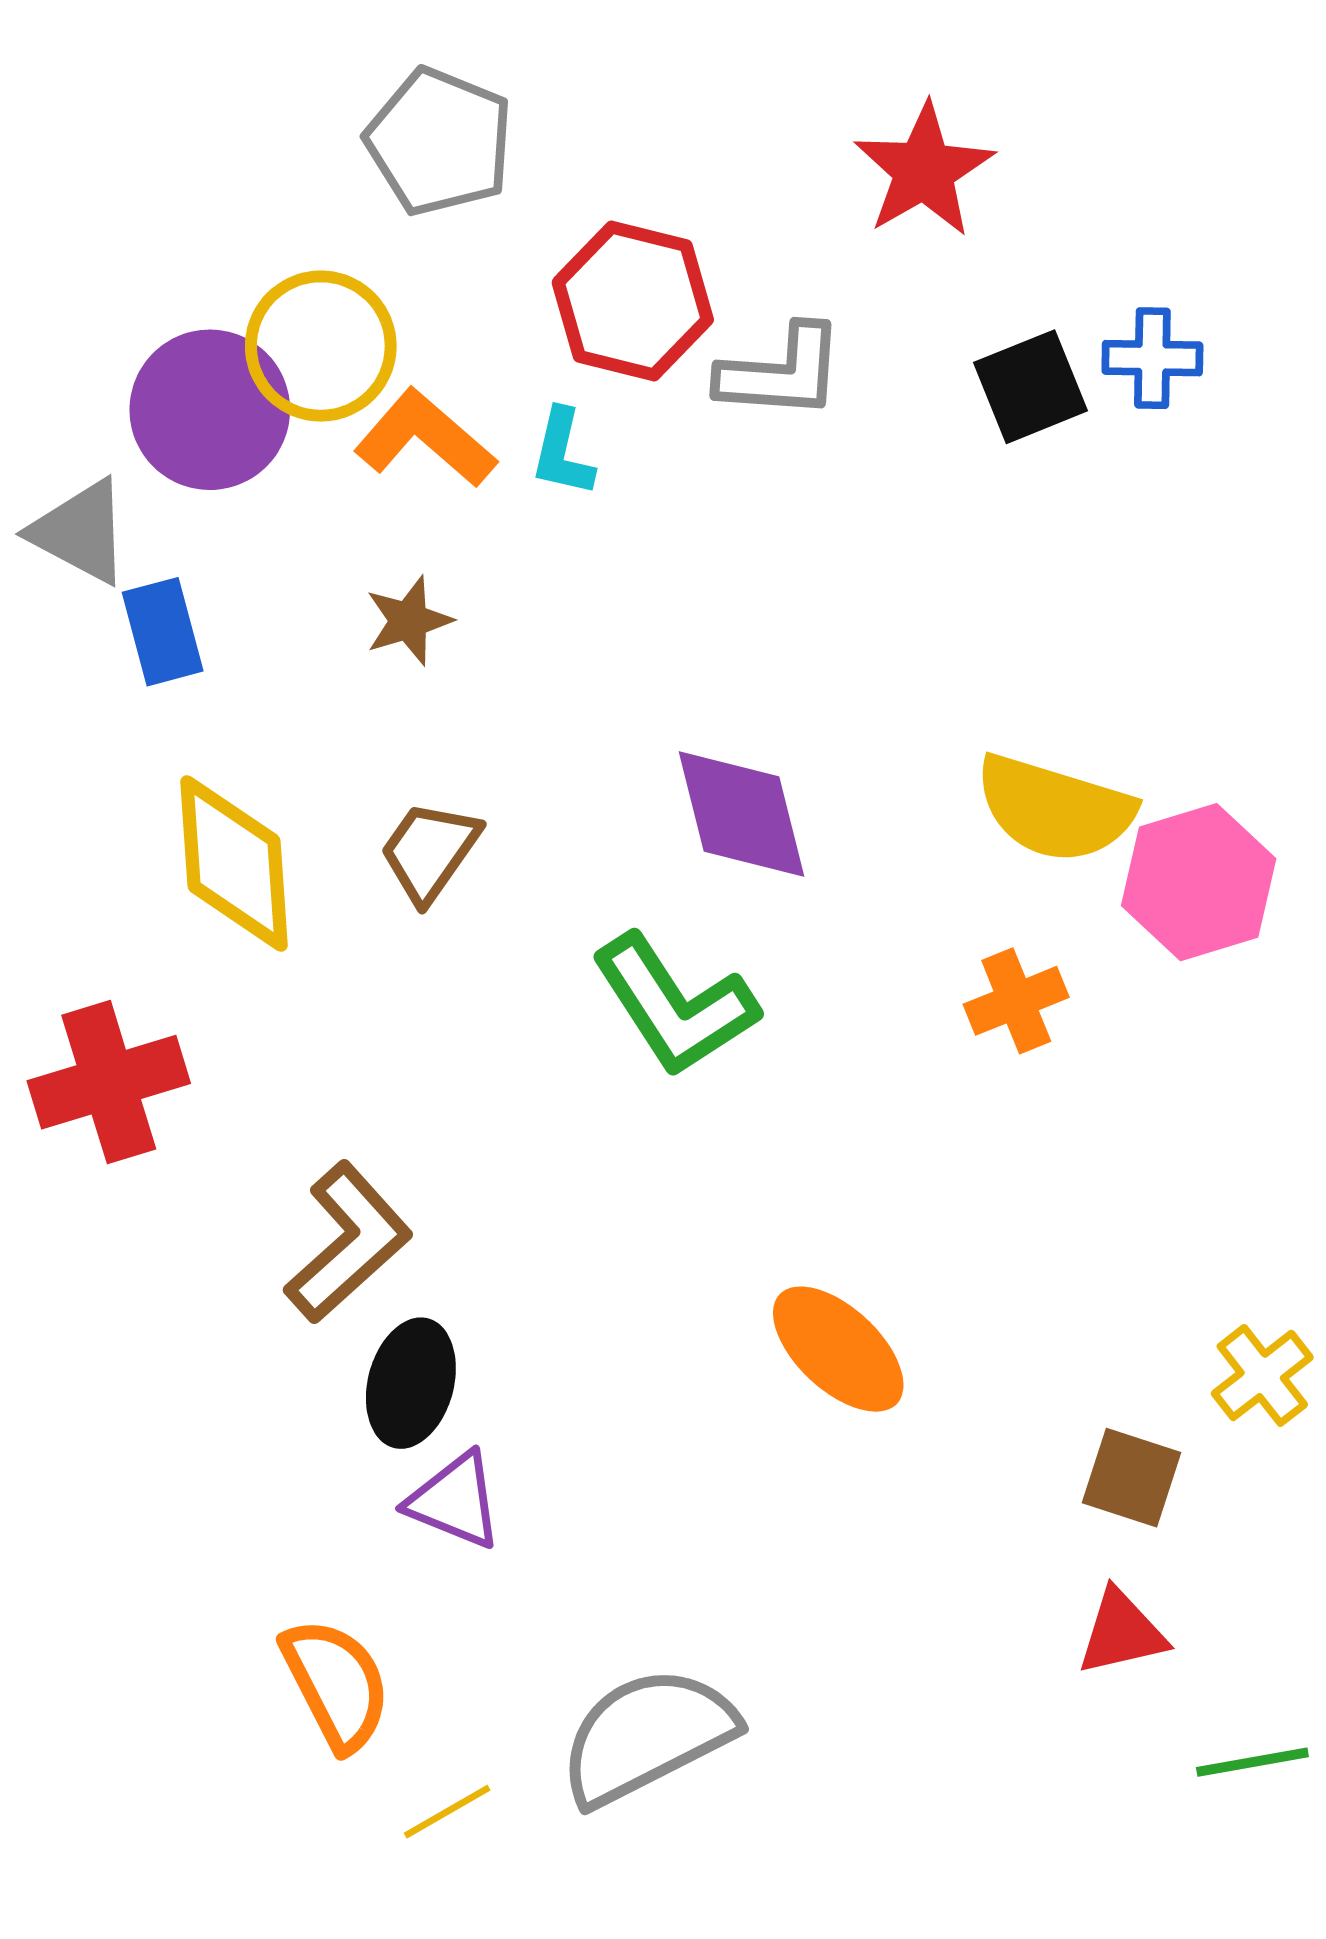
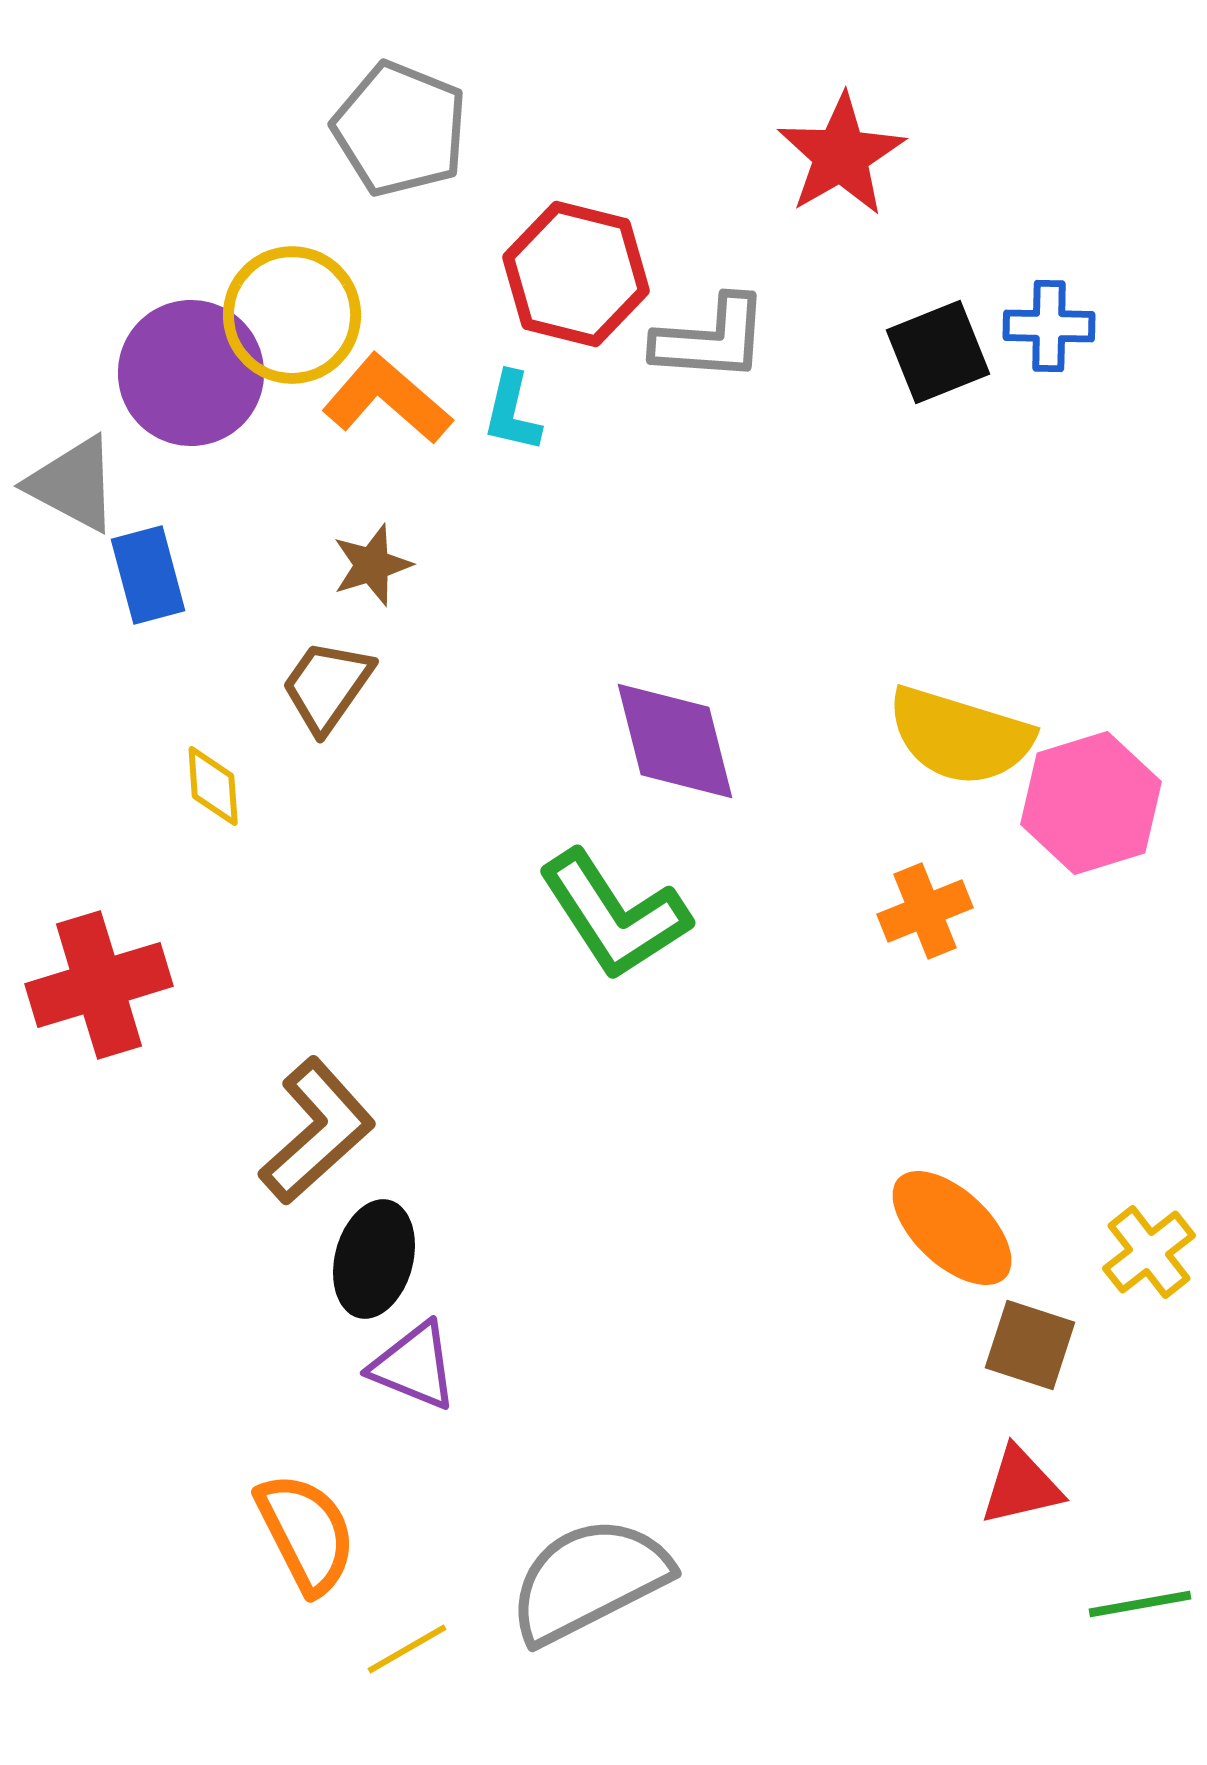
brown trapezoid: (430, 851) -> (327, 686), moved
yellow diamond: (234, 863) -> (213, 786), size x0.5
orange ellipse: (838, 1349) -> (952, 1228), moved

